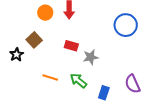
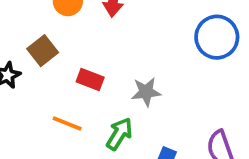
red rectangle: (71, 46) -> (90, 80), moved
green arrow: (78, 81) -> (119, 134), turned 78

